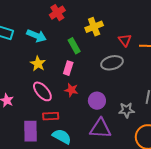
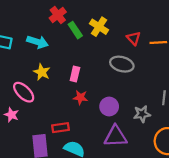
yellow cross: (94, 27) -> (99, 27), turned -30
green rectangle: (74, 46) -> (75, 30), moved
gray ellipse: (112, 63) -> (122, 64), turned 35
pink ellipse: (42, 91) -> (24, 92), moved

